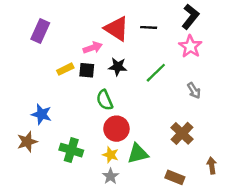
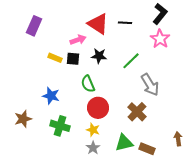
yellow rectangle: (65, 69) -> (55, 58), turned 48
gray arrow: (194, 90) -> (150, 85), moved, size x1.6
blue star: (41, 114) -> (51, 96), moved
brown cross: (182, 133) -> (137, 112), moved
green triangle: (138, 154) -> (124, 143), moved

